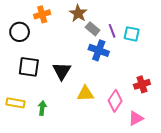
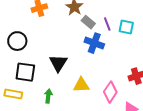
black circle: (20, 32) -> (17, 41), moved
black square: (29, 67) -> (25, 72), moved
green arrow: (42, 108) -> (48, 96), moved

